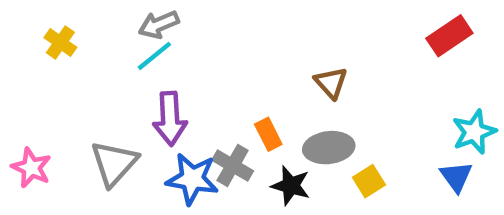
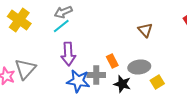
yellow cross: (60, 42) -> (19, 20), size x1.6
brown triangle: (331, 83) -> (145, 30), moved
gray triangle: (114, 163) -> (25, 69), moved
gray cross: (233, 165) -> (96, 75), turned -30

